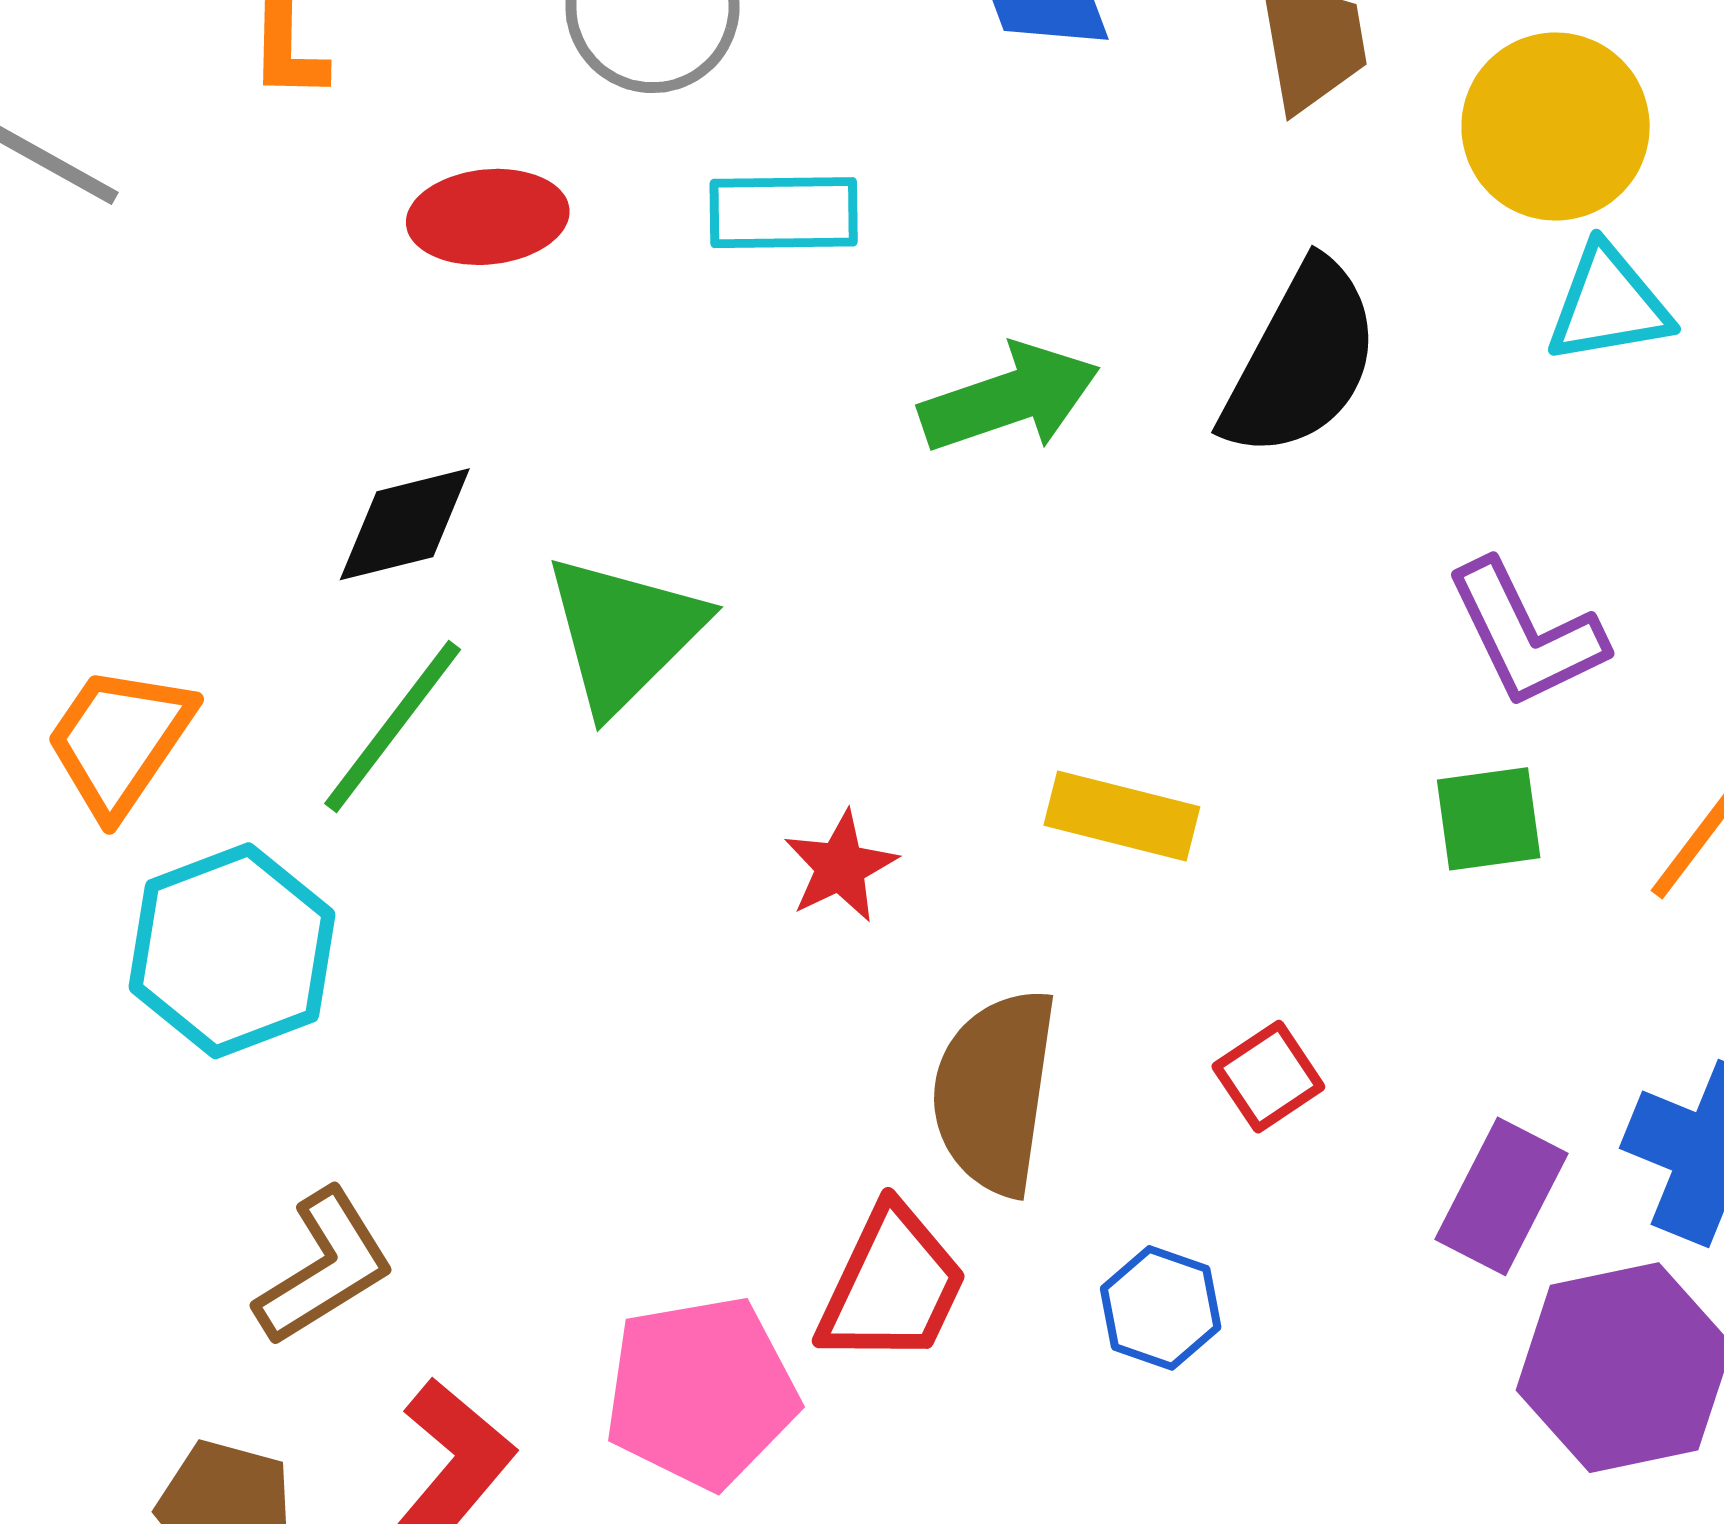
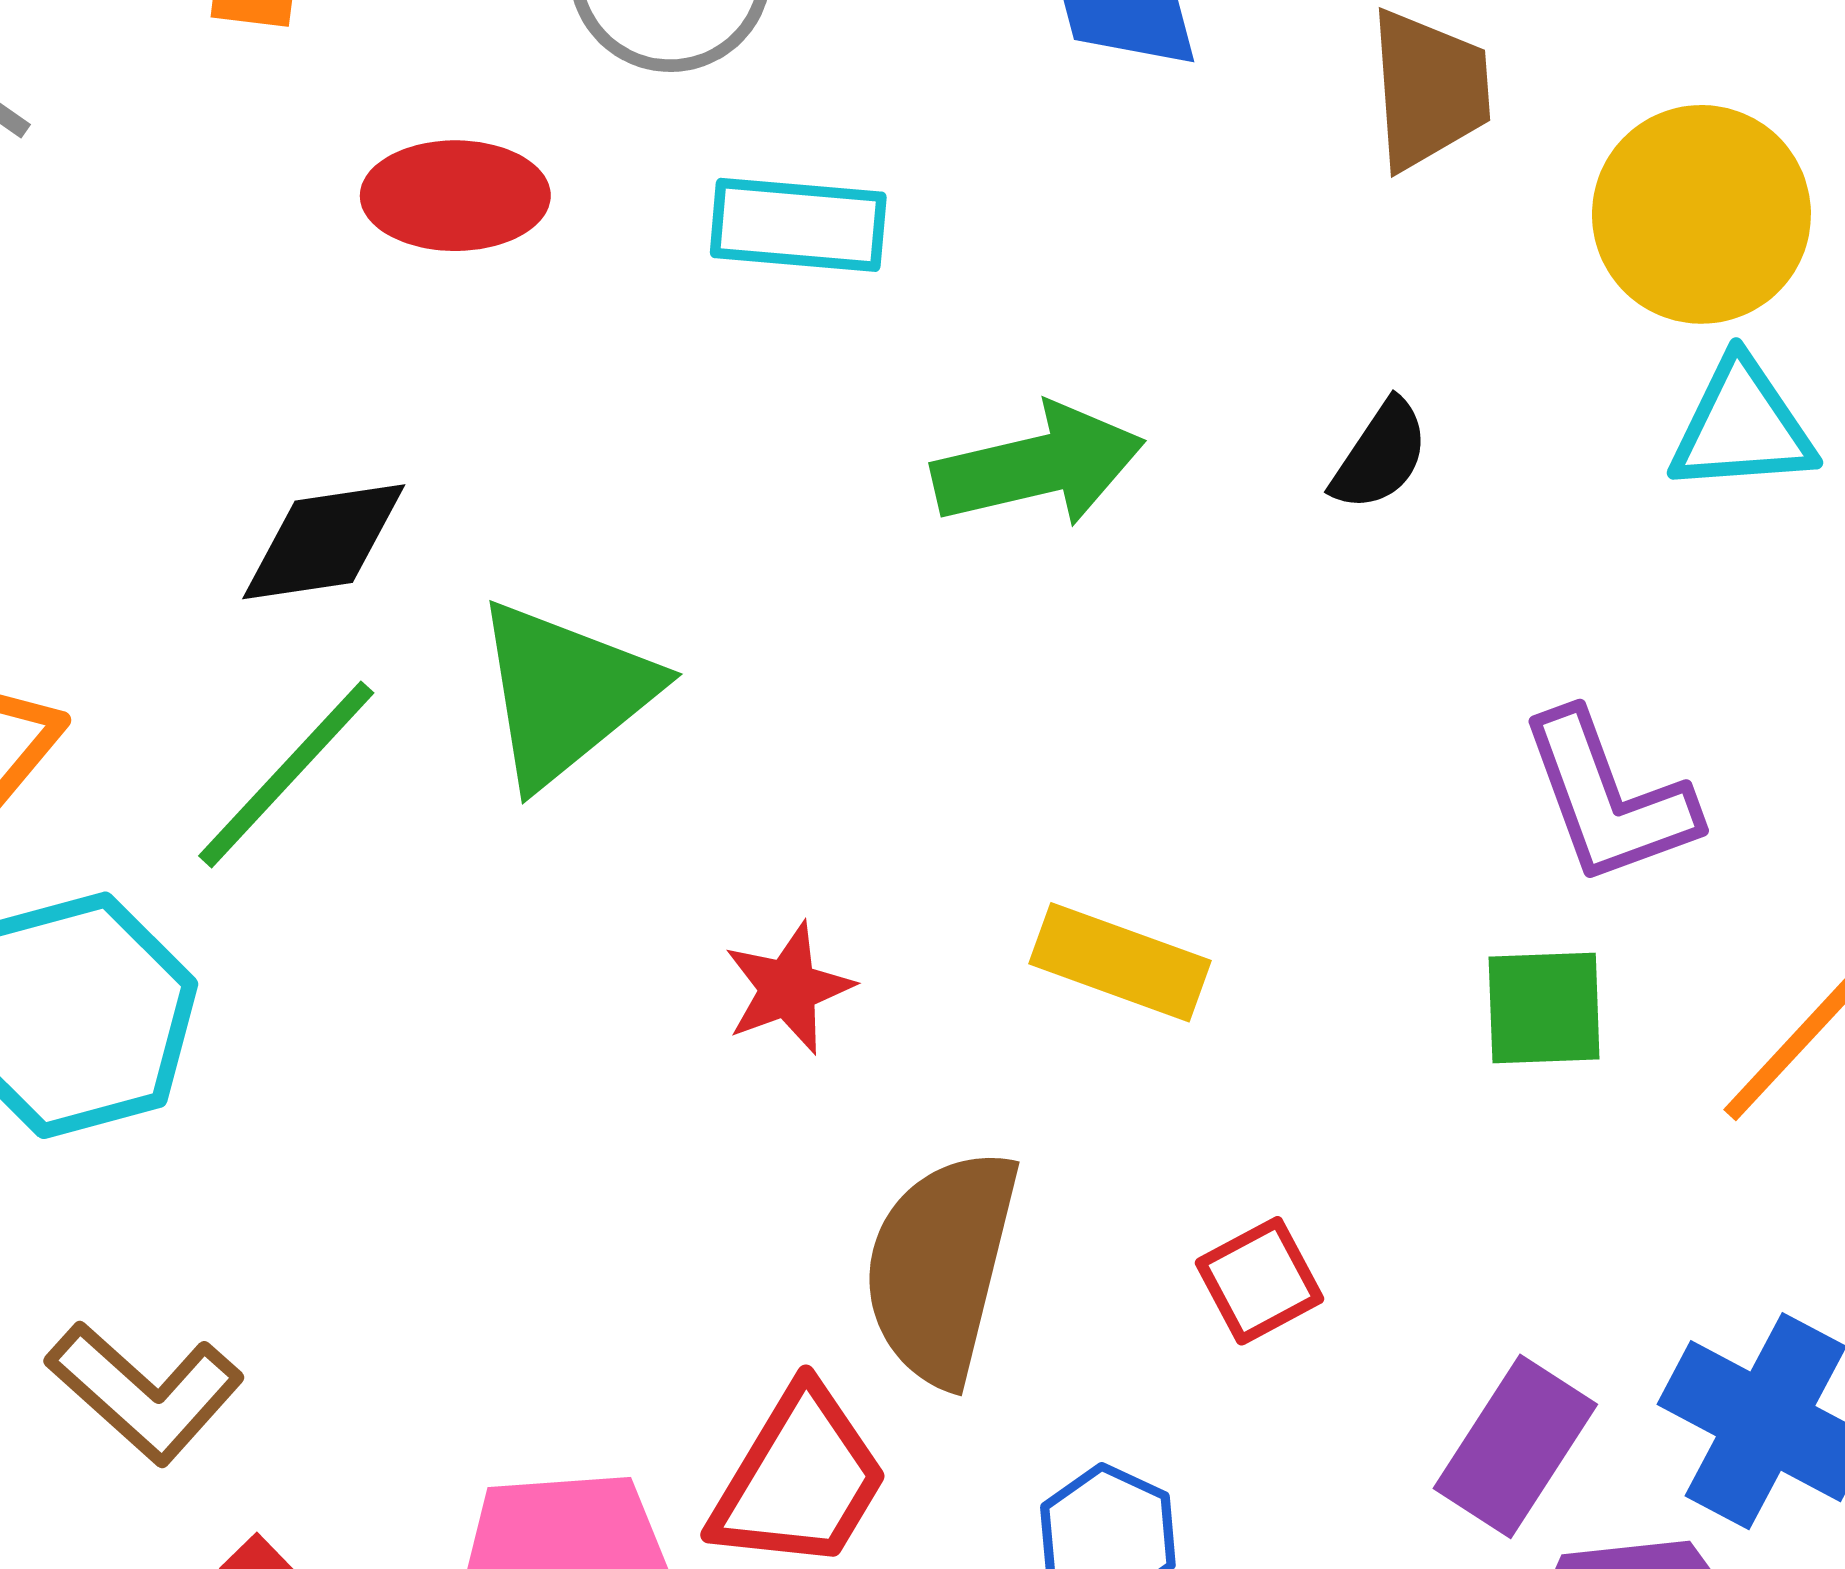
black semicircle: (1301, 360) -> (1380, 455), size x0.5
brown L-shape: (325, 1267) -> (145, 1392), turned 68

